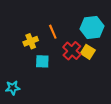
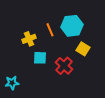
cyan hexagon: (92, 27) -> (72, 26), moved
red cross: (72, 51) -> (64, 66), moved

